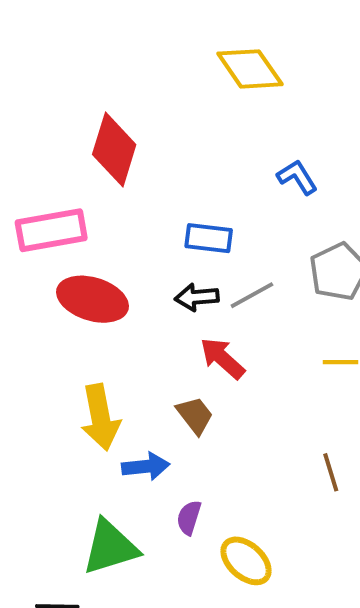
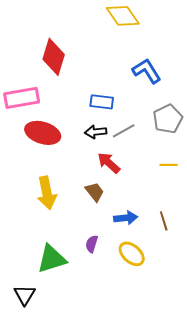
blue L-shape: (297, 177) -> (147, 71), size x1.4
blue arrow: (146, 466) -> (126, 218), moved
yellow ellipse: (246, 561) -> (132, 254), moved

